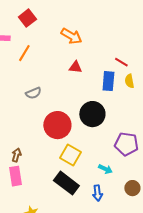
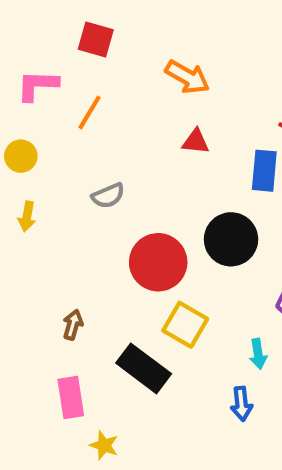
red square: (27, 18) -> (96, 40), turned -36
cyan arrow: (105, 169) -> (258, 354), turned 56
pink rectangle: (15, 176) -> (71, 398), moved
black rectangle: (66, 183) -> (144, 368), moved

